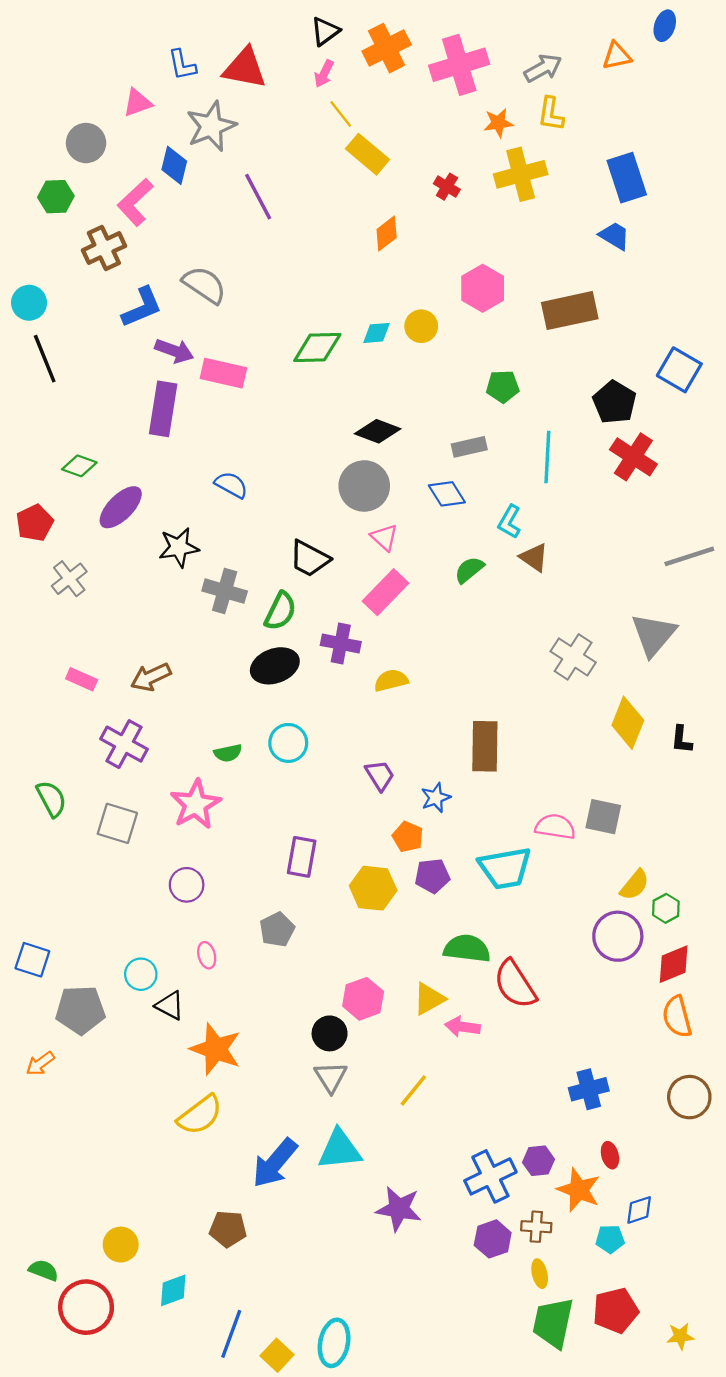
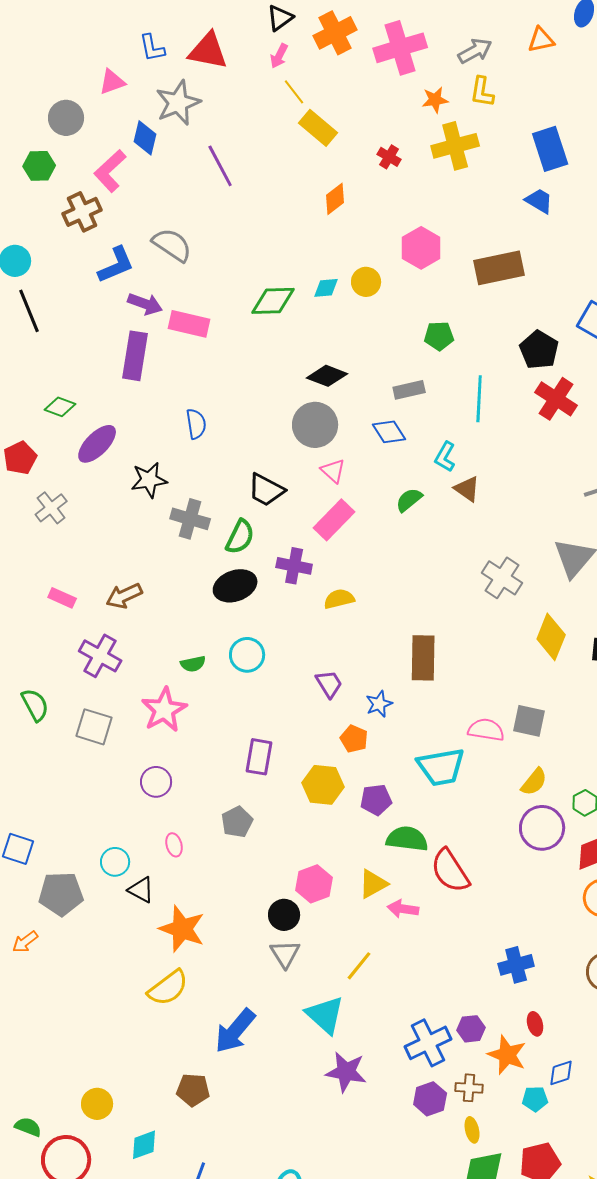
blue semicircle: (231, 485) -> (196, 424), turned 52
purple pentagon: (432, 876) -> (376, 800), moved
yellow semicircle: (635, 885) -> (534, 782), moved
cyan triangle: (340, 1150) -> (325, 1015), moved, turned 48

